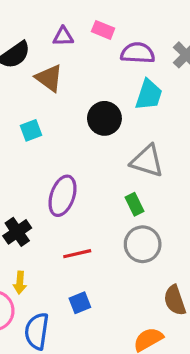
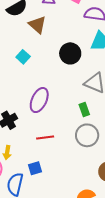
cyan square: (31, 130) -> (23, 57), turned -32
blue square: (80, 303) -> (35, 168), moved

